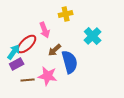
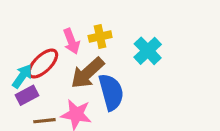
yellow cross: (66, 14) -> (100, 36), moved
brown arrow: (55, 50) -> (87, 73), size x1.6

